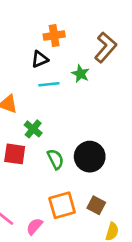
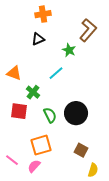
orange cross: (54, 36) -> (43, 14), moved
cyan line: (49, 84) -> (56, 73), moved, turned -35
orange square: (62, 205) -> (41, 145), moved

